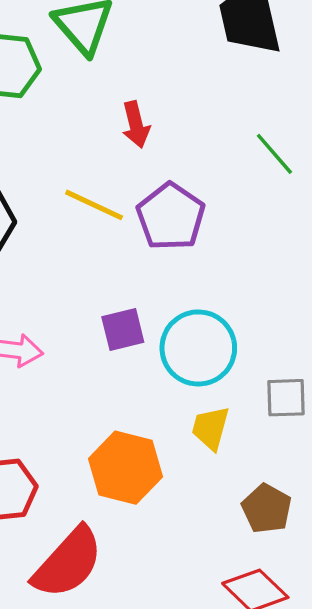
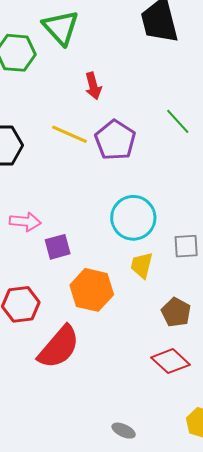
green line: (274, 154) -> (178, 121), moved
purple square: (123, 330) -> (58, 247), moved

